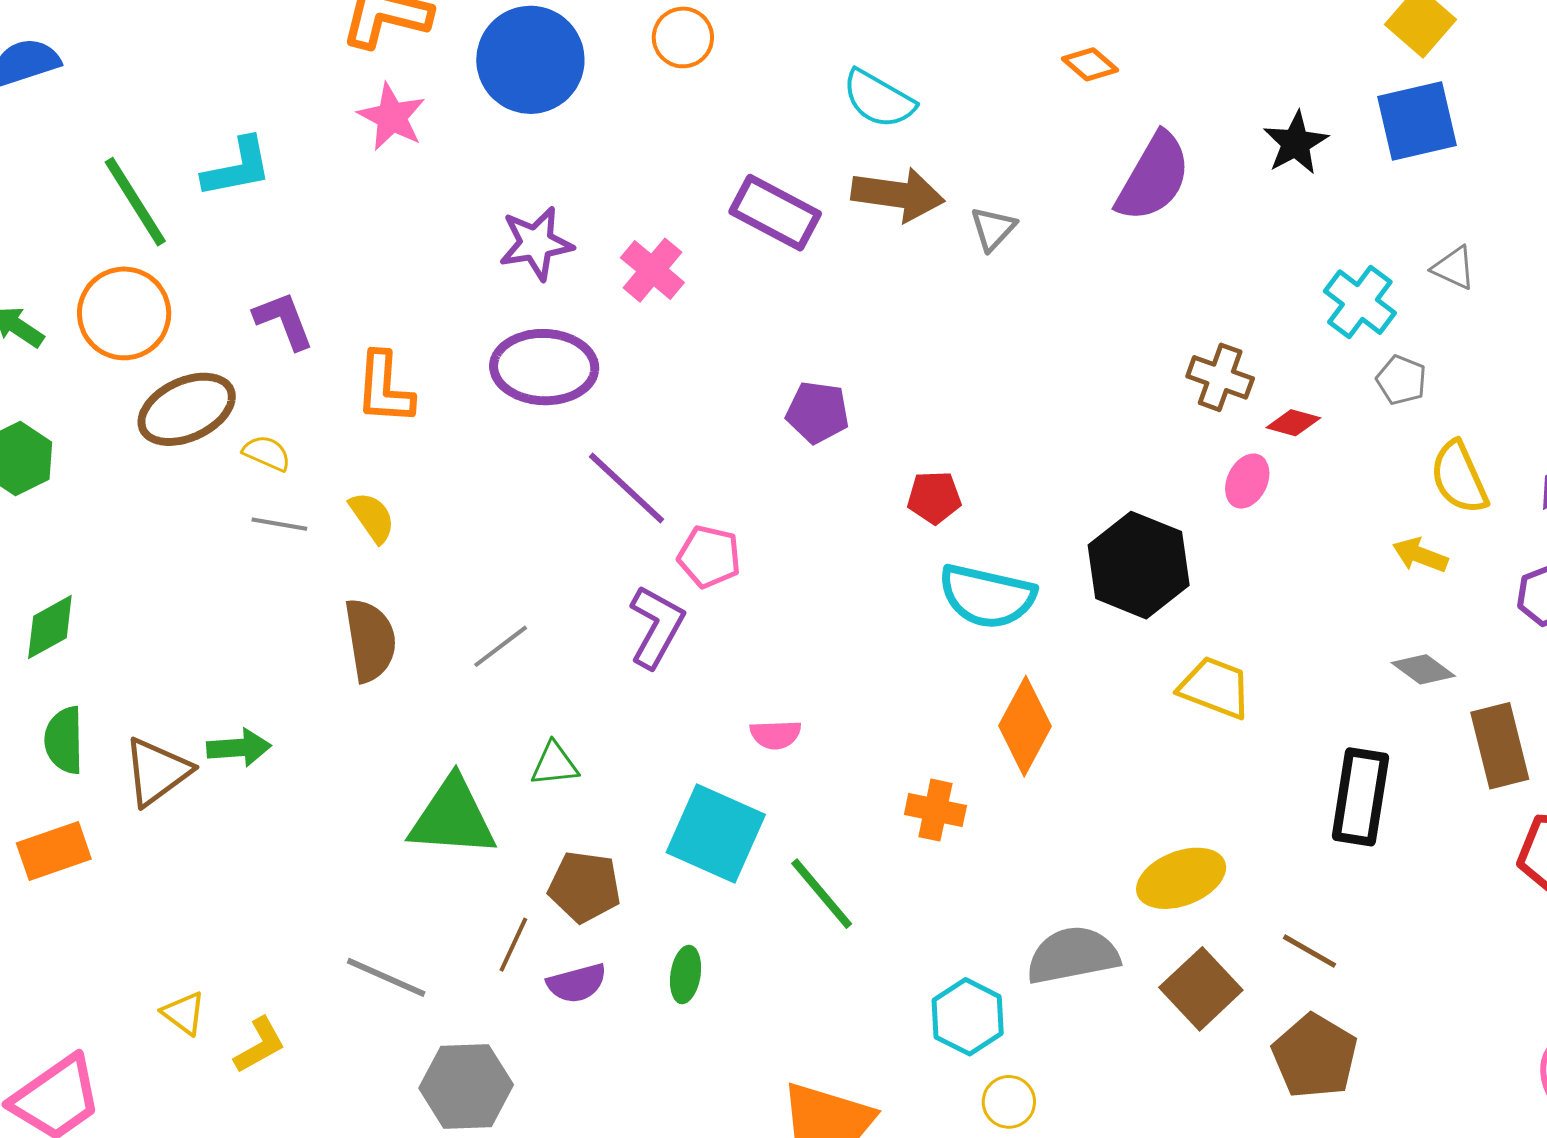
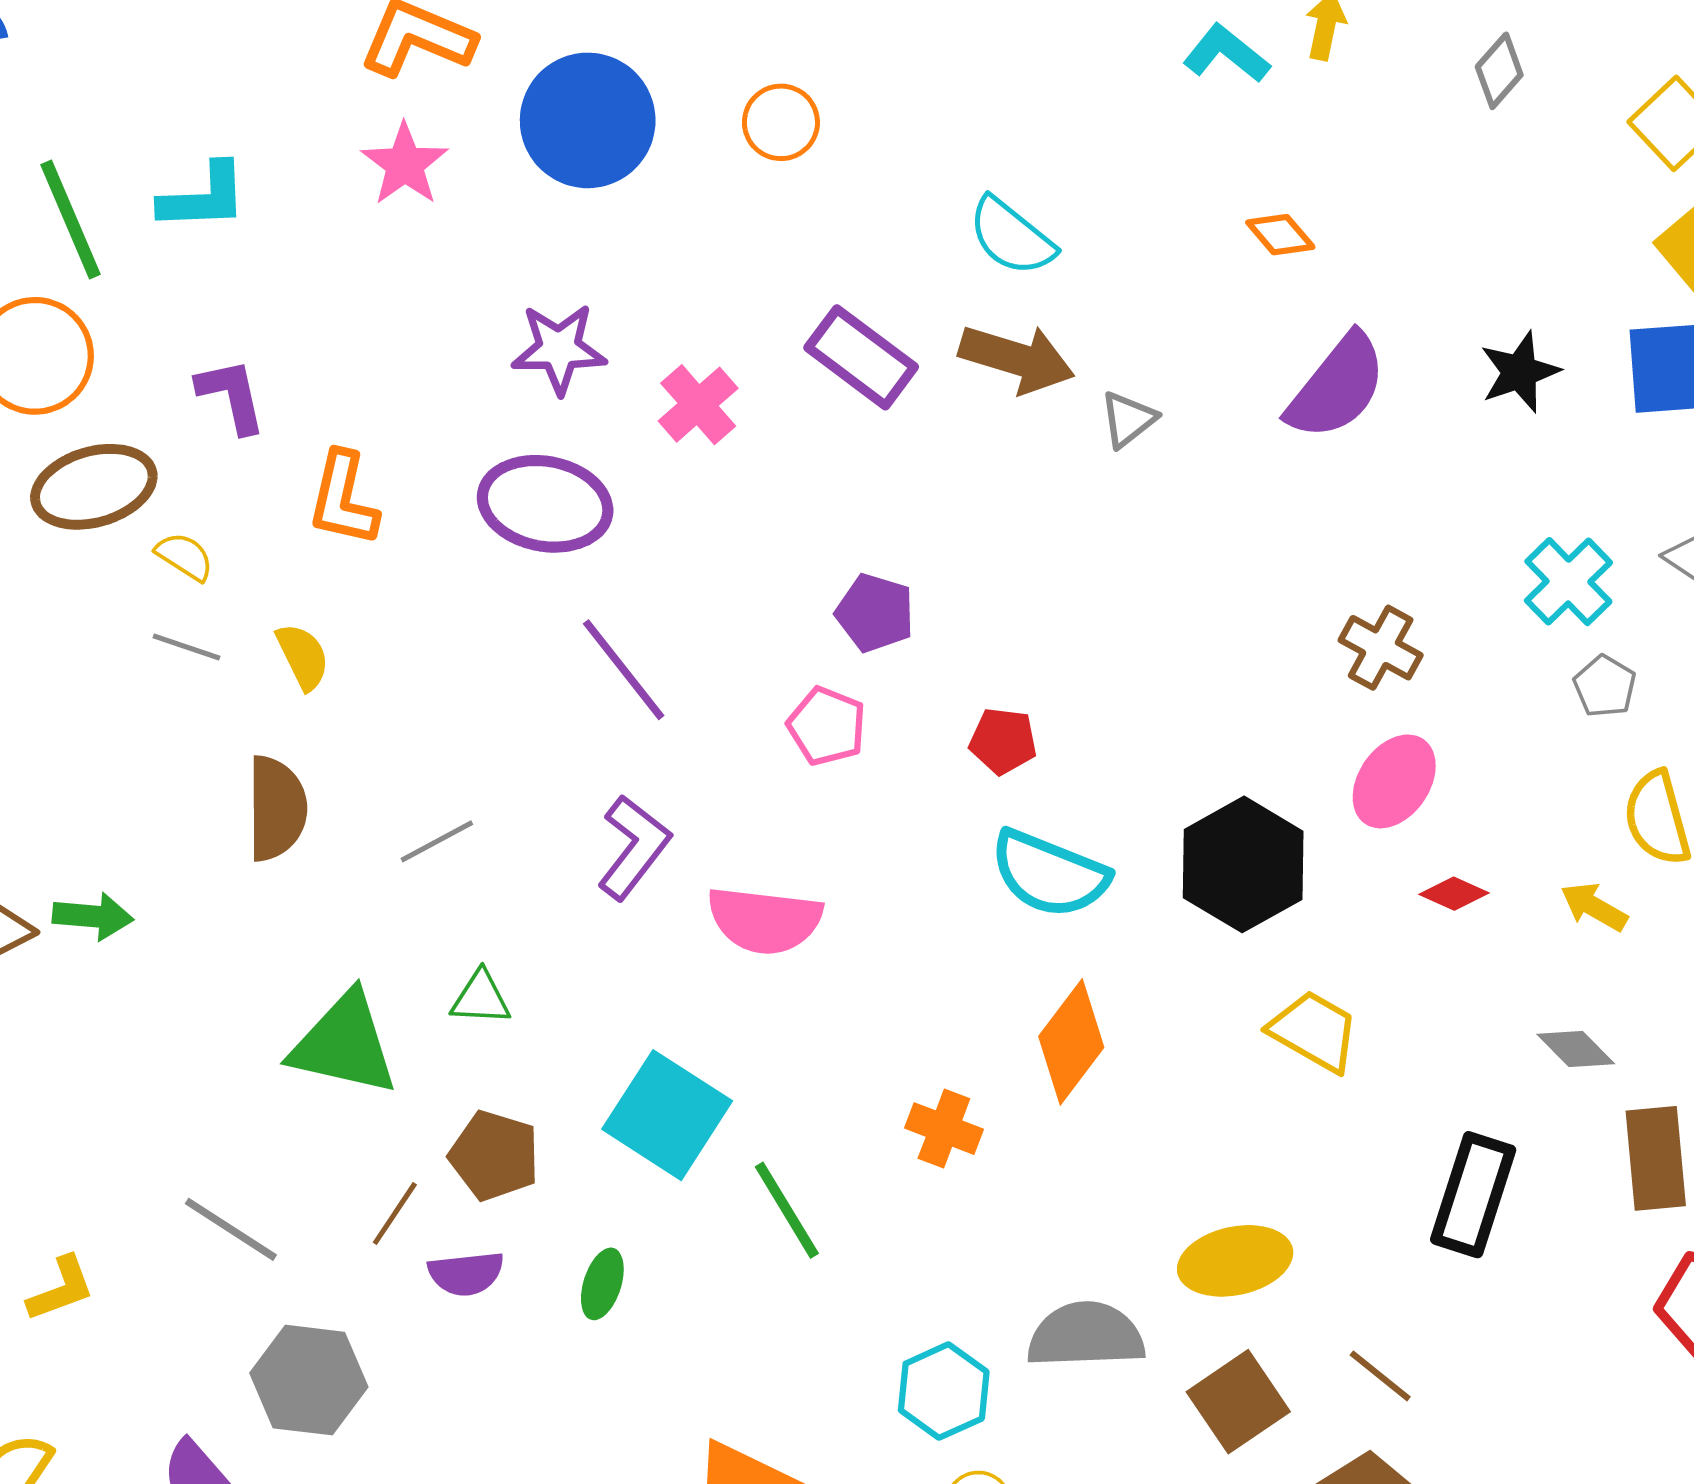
red diamond: (1293, 423) -> (1454, 894), moved
pink ellipse: (1247, 481) -> (1394, 781), size x1.4
pink pentagon: (709, 557) -> (827, 726), moved
pink semicircle: (776, 735) -> (765, 920), moved, size x1.8

